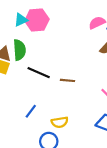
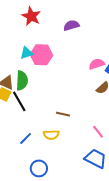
black line: (39, 73) -> (19, 101), moved, turned 30
yellow semicircle: (60, 122) -> (51, 135), moved

